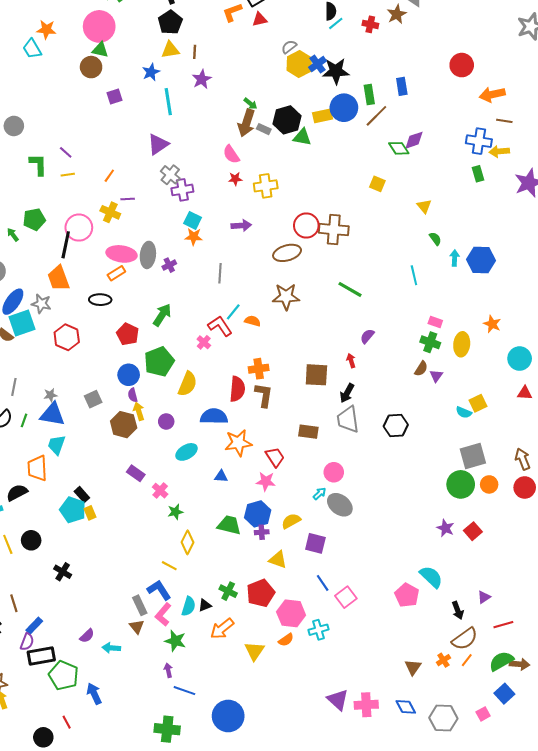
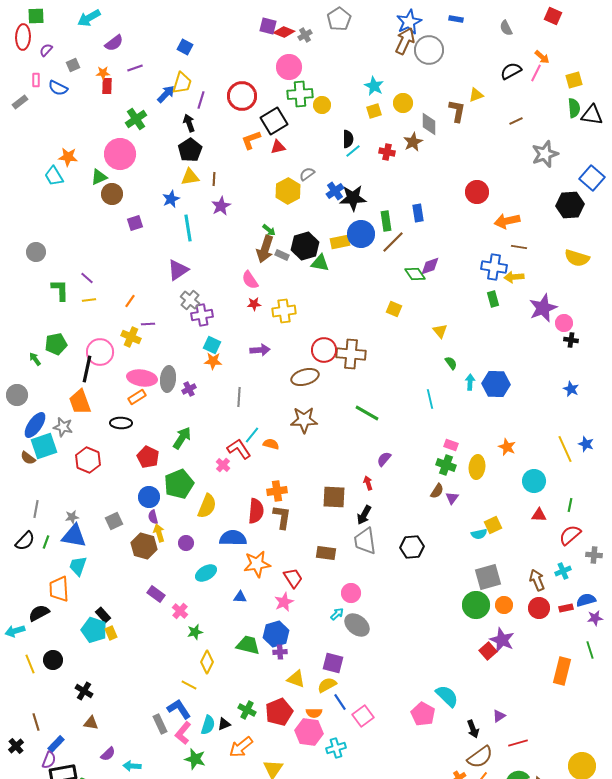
green triangle: (100, 50) -> (99, 177), moved, turned -36
yellow hexagon: (299, 64) -> (288, 191), moved
cyan semicircle: (464, 412) -> (479, 534), turned -35
pink star: (266, 481) -> (284, 602), turned -30
yellow semicircle: (291, 521) -> (327, 685), moved
purple star: (445, 528) -> (502, 640), moved, size x1.4
brown triangle: (137, 627) -> (91, 723), moved, turned -42
orange semicircle: (286, 640) -> (314, 713), moved, turned 35

